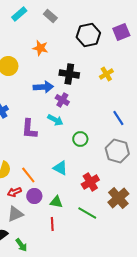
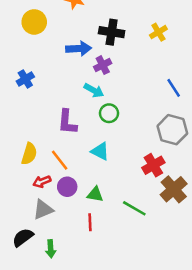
purple cross: (62, 100) -> (103, 65), turned 32
purple L-shape: (29, 129) -> (67, 122), moved
green circle: (80, 139) -> (109, 113), moved
red cross: (90, 182) -> (153, 165), moved
green arrow: (21, 245) -> (51, 249), turned 32

